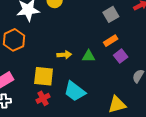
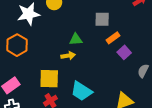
gray square: (111, 14) -> (102, 19), moved, turned 35
green triangle: (88, 56) -> (76, 39), moved

